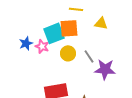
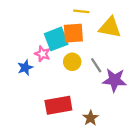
yellow triangle: (101, 23) -> (110, 27), size x1.5
blue star: (26, 43) -> (25, 68), moved

